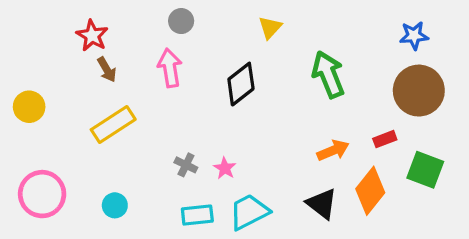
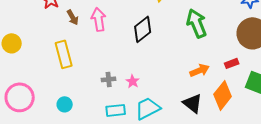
brown arrow: (107, 70) -> (73, 17), moved
yellow rectangle: (113, 125) -> (64, 54), turned -72
gray cross: (186, 165) -> (109, 79), turned -32

